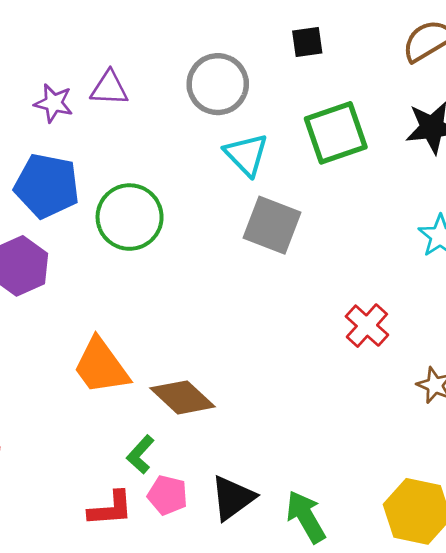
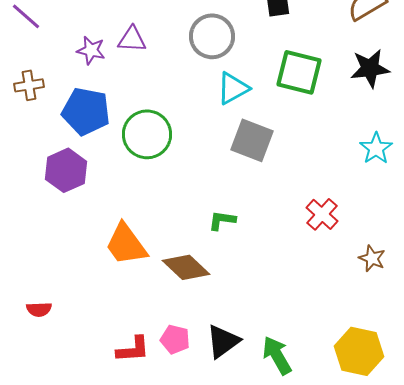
green square: (336, 133) -> (299, 72), turned 33
cyan triangle: (246, 155) -> (233, 88), turned 45
green L-shape: (140, 454) -> (222, 220), moved, turned 56

